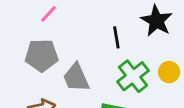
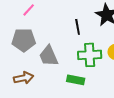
green cross: (133, 76) -> (90, 55), turned 35

